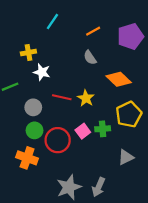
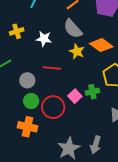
gray semicircle: (90, 58) -> (73, 29), size x1.5
white star: (42, 72) -> (44, 39), moved
yellow star: (86, 98) -> (77, 51), moved

